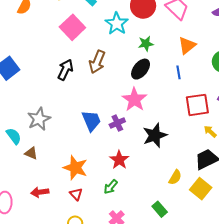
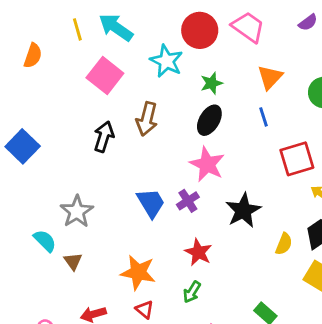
brown triangle: (31, 153) -> (73, 261), turned 40
yellow semicircle: (175, 177) -> (284, 244), moved

